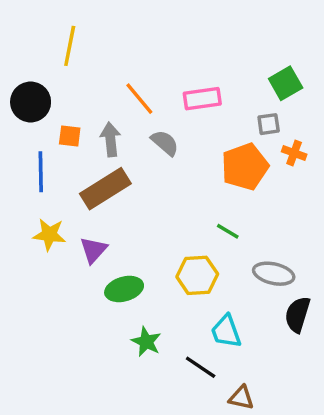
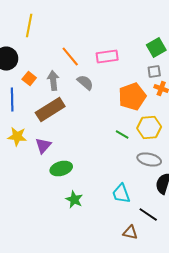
gray square: (269, 124) -> (154, 72), moved
orange square: (70, 136) -> (29, 78), turned 32
yellow hexagon: (197, 275) -> (149, 128), moved
black line: (201, 367) -> (148, 214), moved

